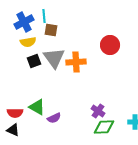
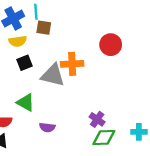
gray triangle: (54, 58) -> (53, 75), moved, turned -40
green triangle: (37, 107) -> (26, 102), moved
purple semicircle: (54, 118) -> (47, 127), turned 32

